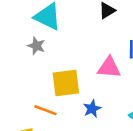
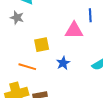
yellow square: (66, 83) -> (42, 45), size x0.7

